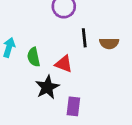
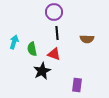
black line: (84, 38) -> (57, 33), moved
purple rectangle: (73, 106) -> (77, 85), moved

